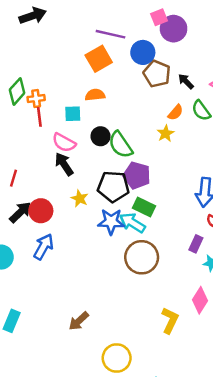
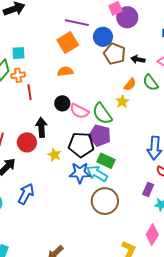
black arrow: (186, 81) -> (138, 59), turned -32
cyan square: (73, 114) -> (18, 53), moved
red line: (39, 117) -> (30, 92), moved
black circle: (101, 136) -> (62, 103), moved
pink semicircle: (64, 143) -> (79, 111), moved
green semicircle: (121, 145) -> (102, 114), moved
black arrow: (64, 164) -> (41, 127), turned 30
red circle: (41, 211) -> (27, 142), moved

